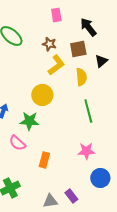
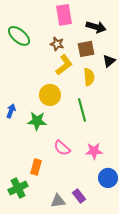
pink rectangle: (56, 15) -> (64, 15), size x1.5
black arrow: (88, 27) -> (96, 27), turned 144
green line: (88, 111) -> (82, 110), moved
pink semicircle: (17, 143) -> (62, 148), moved
orange rectangle: (44, 160) -> (36, 167), moved

